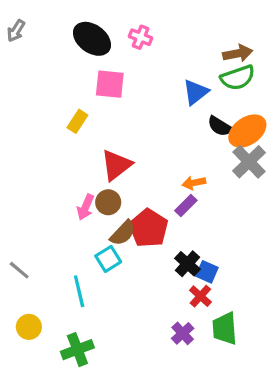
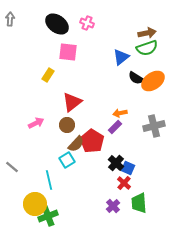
gray arrow: (16, 31) -> (10, 19), turned 152
gray cross: (249, 162) -> (154, 126), moved, turned 30
pink arrow: (86, 207) -> (36, 123), moved, turned -140
yellow circle: (29, 327) -> (35, 204), moved, size x1.5

